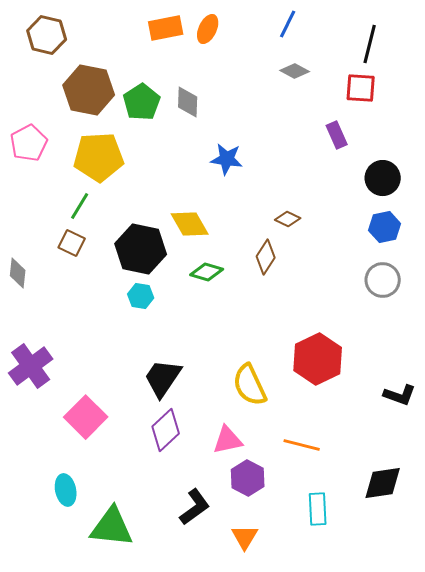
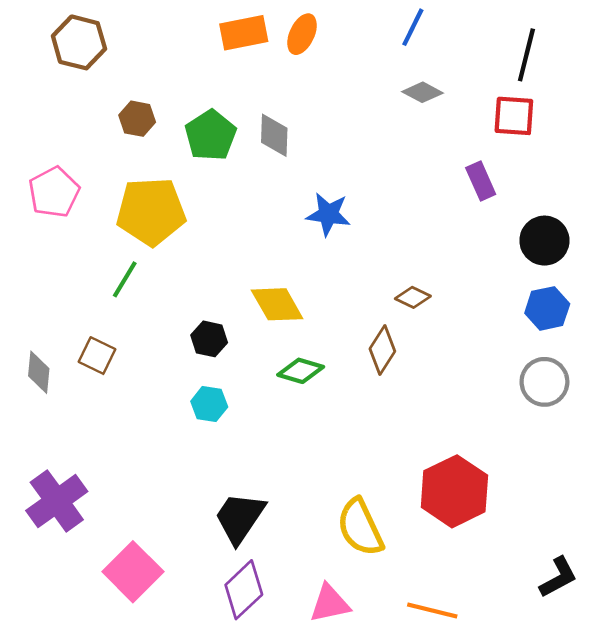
brown hexagon: (89, 90) -> (137, 119), size x0.5
brown square: (72, 243) -> (97, 356), moved
black hexagon: (141, 249) -> (209, 339), size x0.5
black L-shape: (400, 395) -> (558, 577), moved, turned -48

